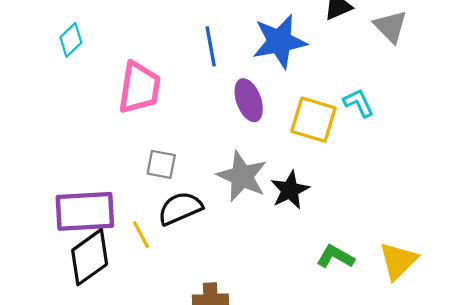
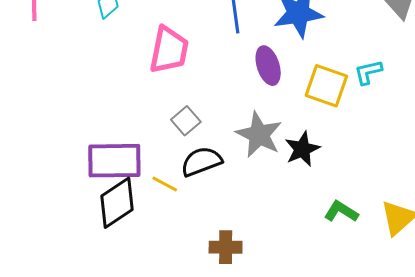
cyan L-shape: (359, 103) -> (368, 72), turned -80
gray square: (161, 164) -> (186, 121), turned 36
yellow line: (141, 235) -> (165, 184), turned -36

